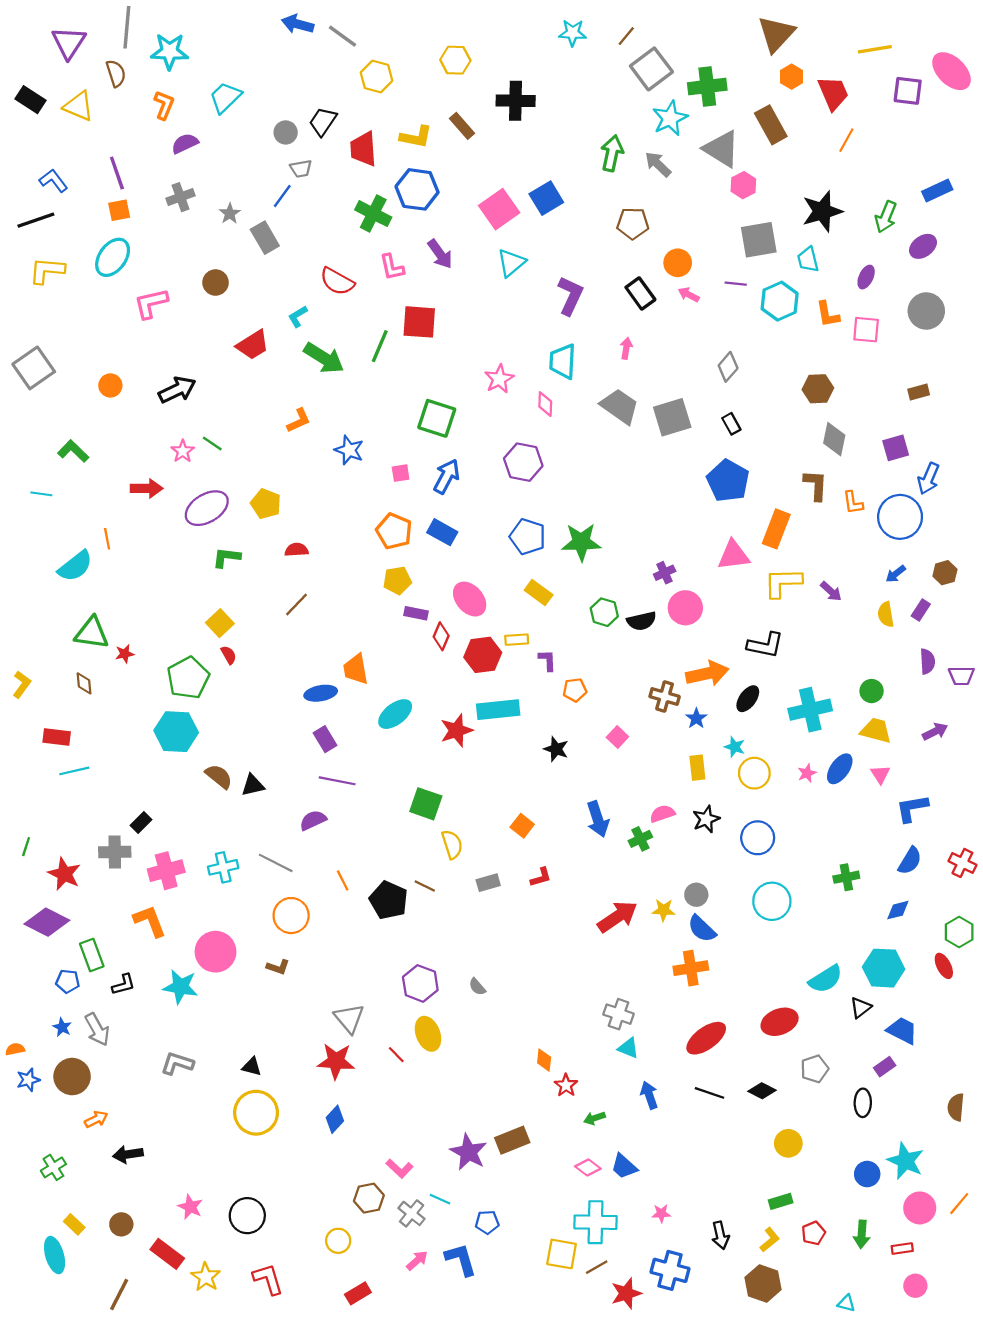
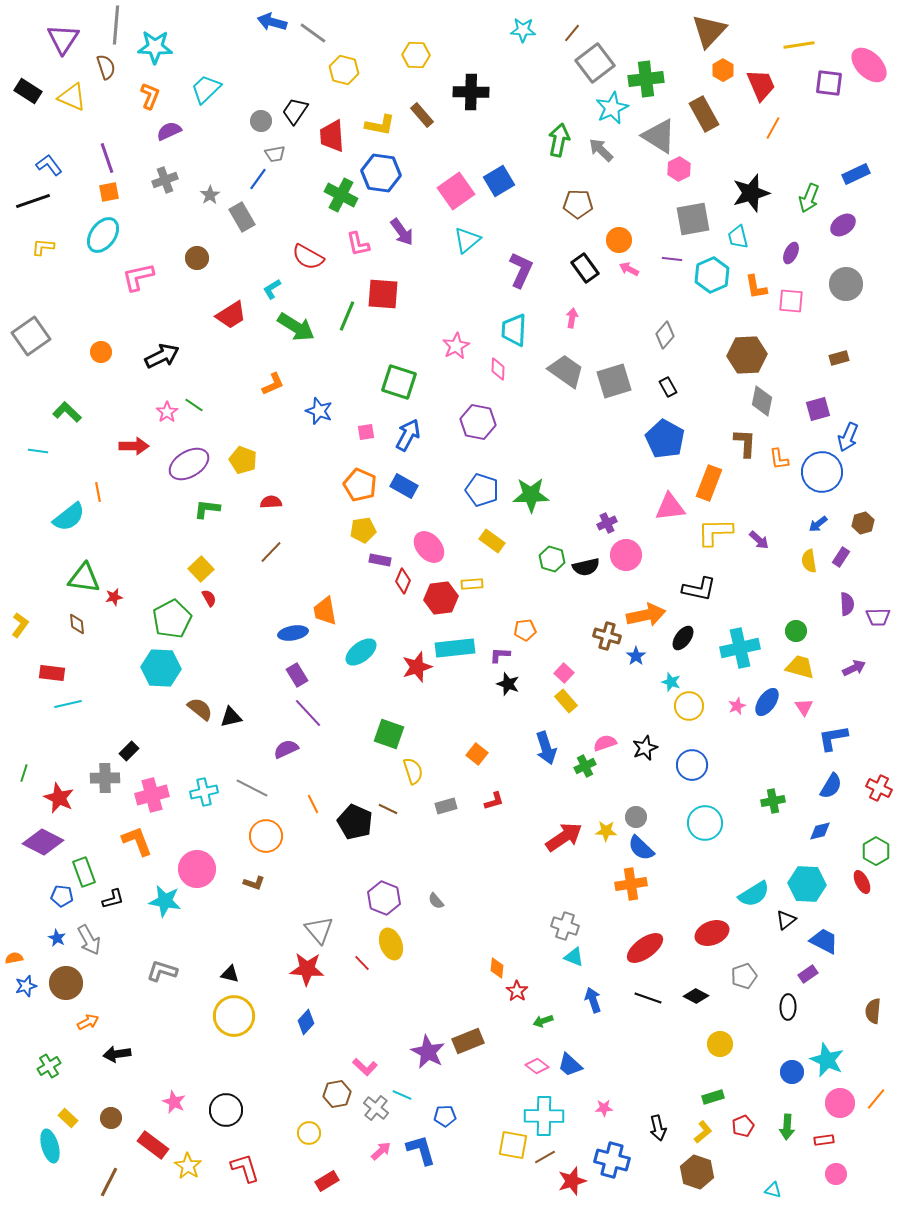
yellow L-shape: (47, 270) -> (43, 247), size x0.7
brown hexagon: (818, 389) -> (747, 355), size x1.4
purple L-shape: (547, 660) -> (500, 655), moved, turned -85
yellow rectangle: (697, 768) -> (566, 701), moved, turned -35
purple line: (337, 781) -> (308, 713), turned 36

